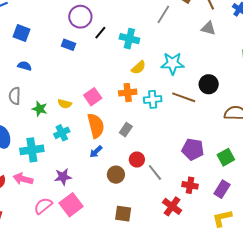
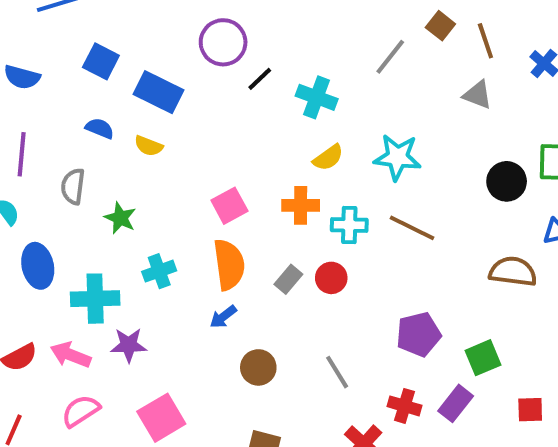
blue rectangle: (68, 45) -> (159, 92), moved, size x1.6
black circle: (209, 84) -> (507, 181), moved
yellow semicircle: (65, 104) -> (149, 146), moved
purple pentagon: (193, 149) -> (419, 334), turned -30
red circle: (137, 160) -> (331, 278), moved
purple star: (63, 177) -> (129, 345), moved
purple rectangle: (222, 189) -> (456, 403), moved
pink semicircle: (43, 206) -> (81, 411), moved

